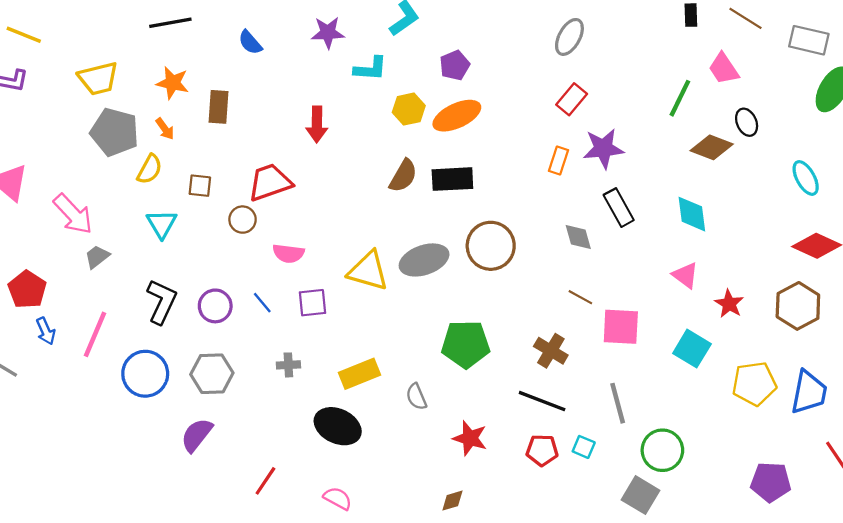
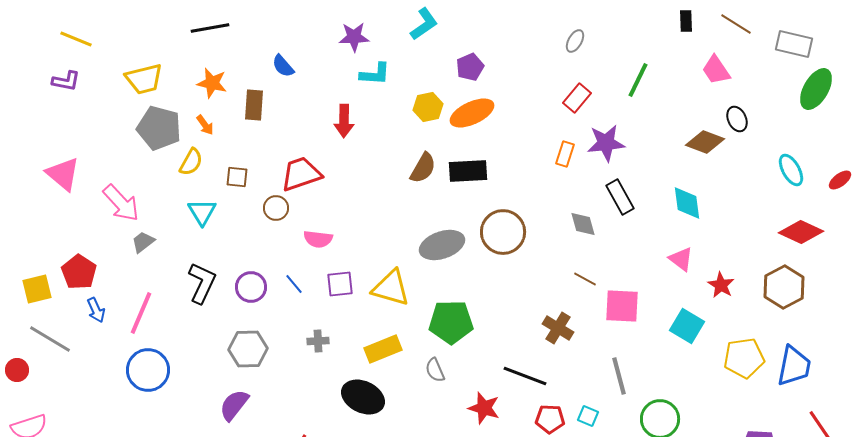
gray ellipse: (569, 37) -> (575, 41), size x0.7
blue semicircle: (250, 42) -> (283, 66), moved
cyan L-shape: (370, 69) -> (375, 74), moved
green line: (680, 98) -> (638, 80), moved
yellow triangle: (368, 271) -> (391, 288), moved
green pentagon: (466, 344) -> (451, 322), moved
blue circle: (145, 374) -> (148, 370), moved
black line: (542, 401) -> (525, 376), moved

